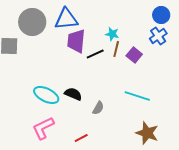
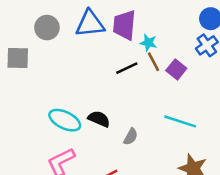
gray circle: (32, 22) -> (47, 28), size x0.7
purple trapezoid: (76, 41) -> (124, 25), moved
brown line: (116, 49) -> (154, 62), turned -42

